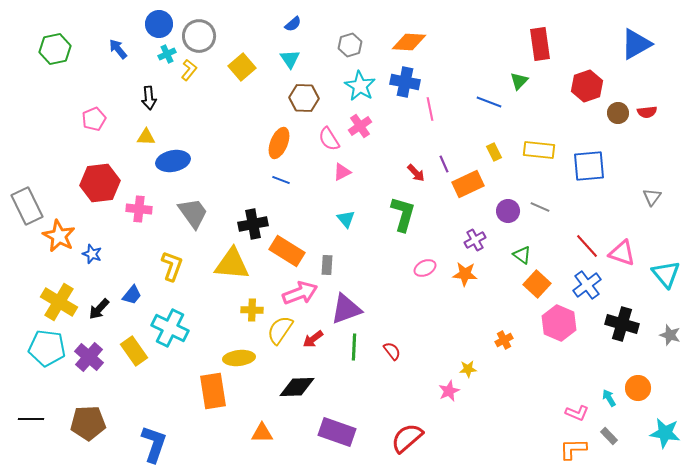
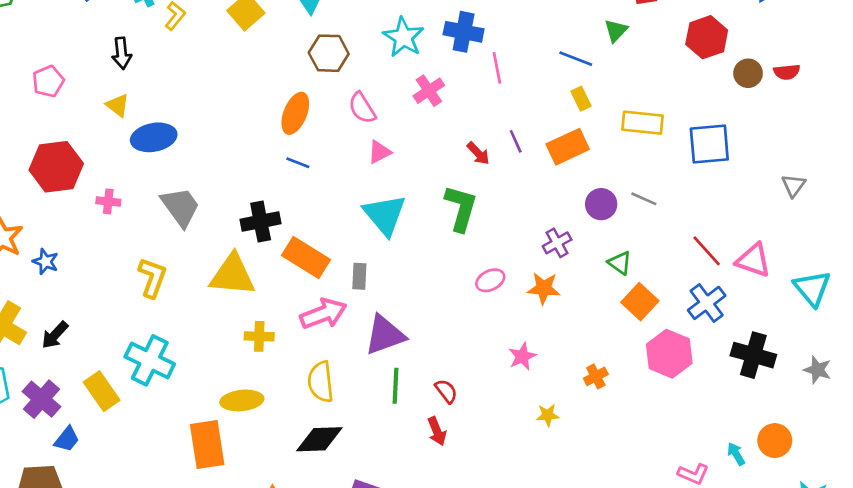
pink cross: (360, 126) -> (429, 91), moved
yellow triangle: (146, 137) -> (118, 105), turned 36
yellow rectangle: (494, 152) -> (581, 99), moved
orange rectangle: (468, 184) -> (568, 147), moved
pink cross: (139, 209) -> (108, 201), size x0.7
cyan triangle: (346, 219) -> (385, 215), size x1.8
blue trapezoid: (132, 295) -> (67, 439), moved
yellow semicircle: (280, 330) -> (321, 382), moved, turned -40
red arrow: (313, 339) -> (437, 431), moved, turned -75
pink star: (449, 391) -> (522, 356), moved

